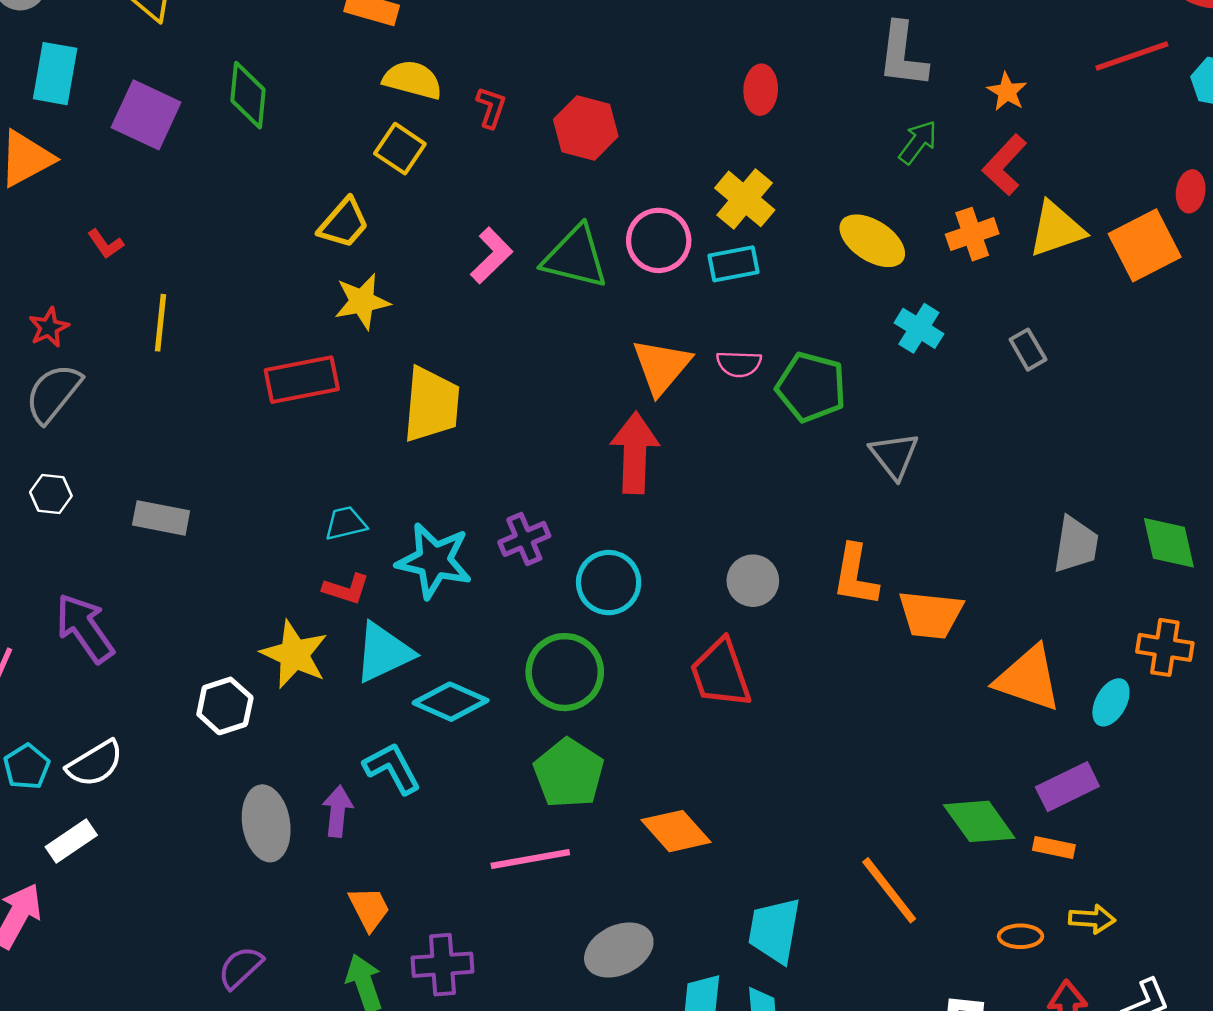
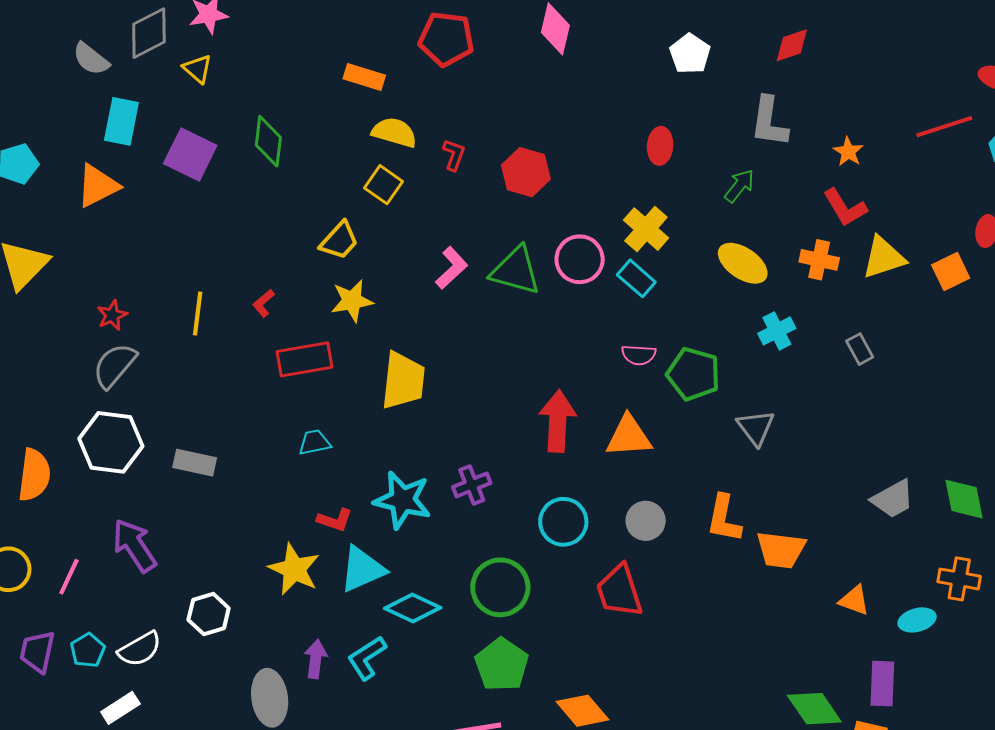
green arrow: (918, 142) -> (739, 186), moved
red L-shape: (1005, 165) -> (845, 208), turned -75
orange cross: (972, 234) -> (819, 260), turned 30
red L-shape: (105, 244) -> (263, 303), moved, turned 84
orange square: (1145, 245) -> (951, 271), size x0.7
cyan rectangle: (733, 264) -> (636, 278), turned 51
cyan cross: (919, 328) -> (777, 331), turned 30
orange triangle: (661, 366) -> (629, 436), moved, turned 45
white hexagon: (51, 494) -> (111, 442), size x2.0
cyan trapezoid: (346, 523) -> (314, 442), moved
gray trapezoid: (1076, 545) -> (893, 499), turned 51
cyan circle: (609, 583) -> (563, 522), moved
orange triangle: (1028, 679) -> (854, 600), size x0.6
cyan ellipse: (1111, 702) -> (917, 620), turned 45
white hexagon: (225, 706) -> (209, 614), moved
cyan L-shape: (392, 768) -> (367, 658), turned -96
purple rectangle: (1067, 787) -> (882, 684), turned -63
purple arrow: (338, 811) -> (316, 659), moved

